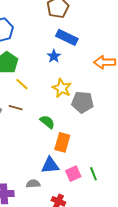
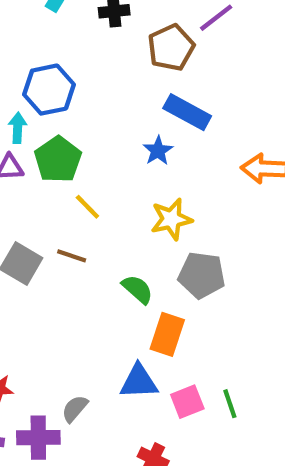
yellow star: (62, 88) -> (171, 219), turned 30
gray pentagon: (82, 102) -> (202, 275), moved
gray semicircle: (33, 184) -> (75, 409), moved, turned -48

